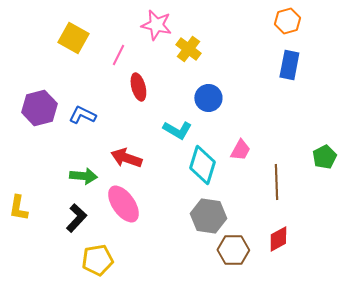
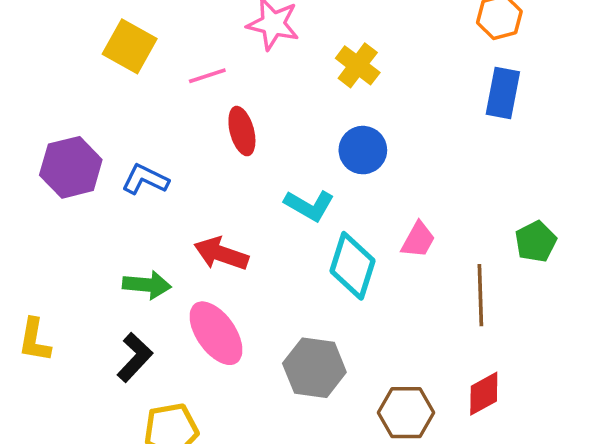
yellow cross: (188, 49) -> (358, 65), moved
pink line: (118, 55) -> (207, 76), turned 45
green pentagon: (324, 157) -> (536, 242), moved
gray hexagon: (208, 216) -> (314, 368), moved

